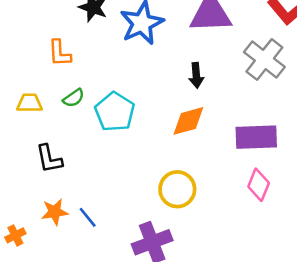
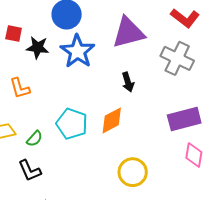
green semicircle: (74, 98) -> (34, 139), moved
orange diamond: (188, 121) -> (112, 120), moved

